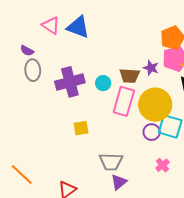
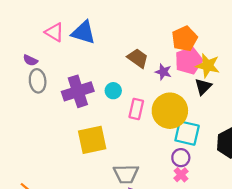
brown trapezoid: (130, 76) -> (138, 58), moved, turned -145
pink rectangle: (124, 101) -> (136, 109), size x0.7
yellow square: (81, 128) -> (92, 140), size x1.8
purple circle: (152, 132) -> (181, 158), moved

